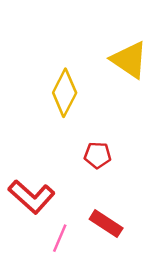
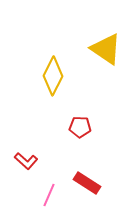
red L-shape: (32, 197) -> (26, 161), size x0.6

